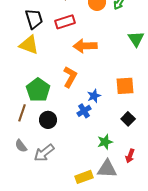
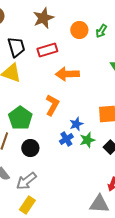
green star: (105, 142) -> (87, 140), moved
gray triangle: (107, 169) -> (99, 204), moved
yellow rectangle: (84, 177) -> (27, 205), moved, turned -36

